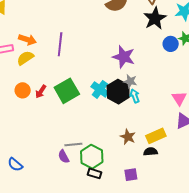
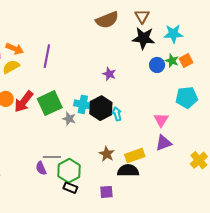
black star: (155, 18) -> (144, 38), turned 30
purple star: (124, 57) -> (109, 74), size x0.6
gray star: (130, 81) -> (69, 119), moved
cyan cross: (100, 89) -> (83, 104), turned -30
red arrow: (41, 92) -> (24, 102), size x1.6
black semicircle: (151, 152) -> (128, 171), size x1.5

